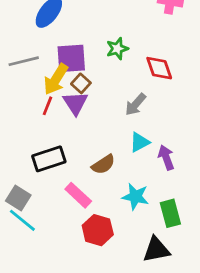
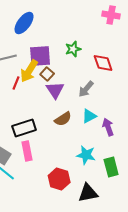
purple triangle: (75, 103) -> (55, 90), moved
red line: (47, 106) -> (16, 83), moved
brown semicircle: (103, 164) -> (63, 119), moved
pink rectangle: (78, 195) -> (27, 151), moved, turned 36
black triangle: (156, 250) -> (88, 193), moved

